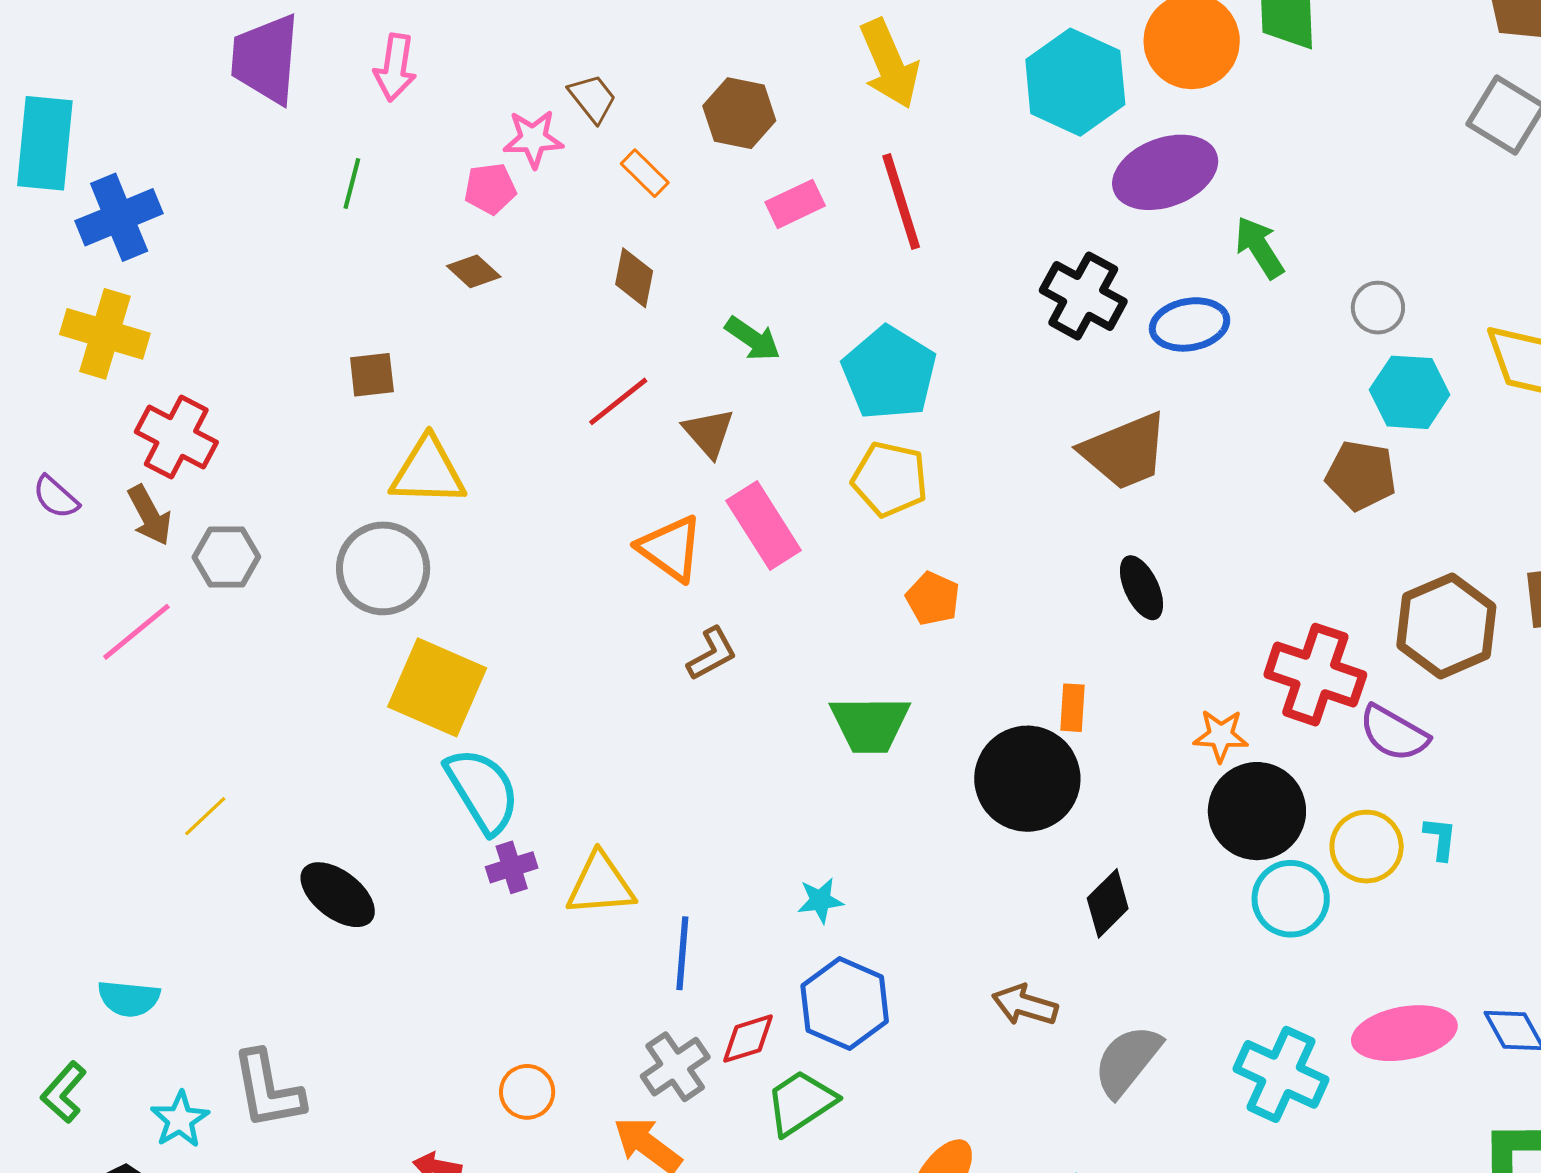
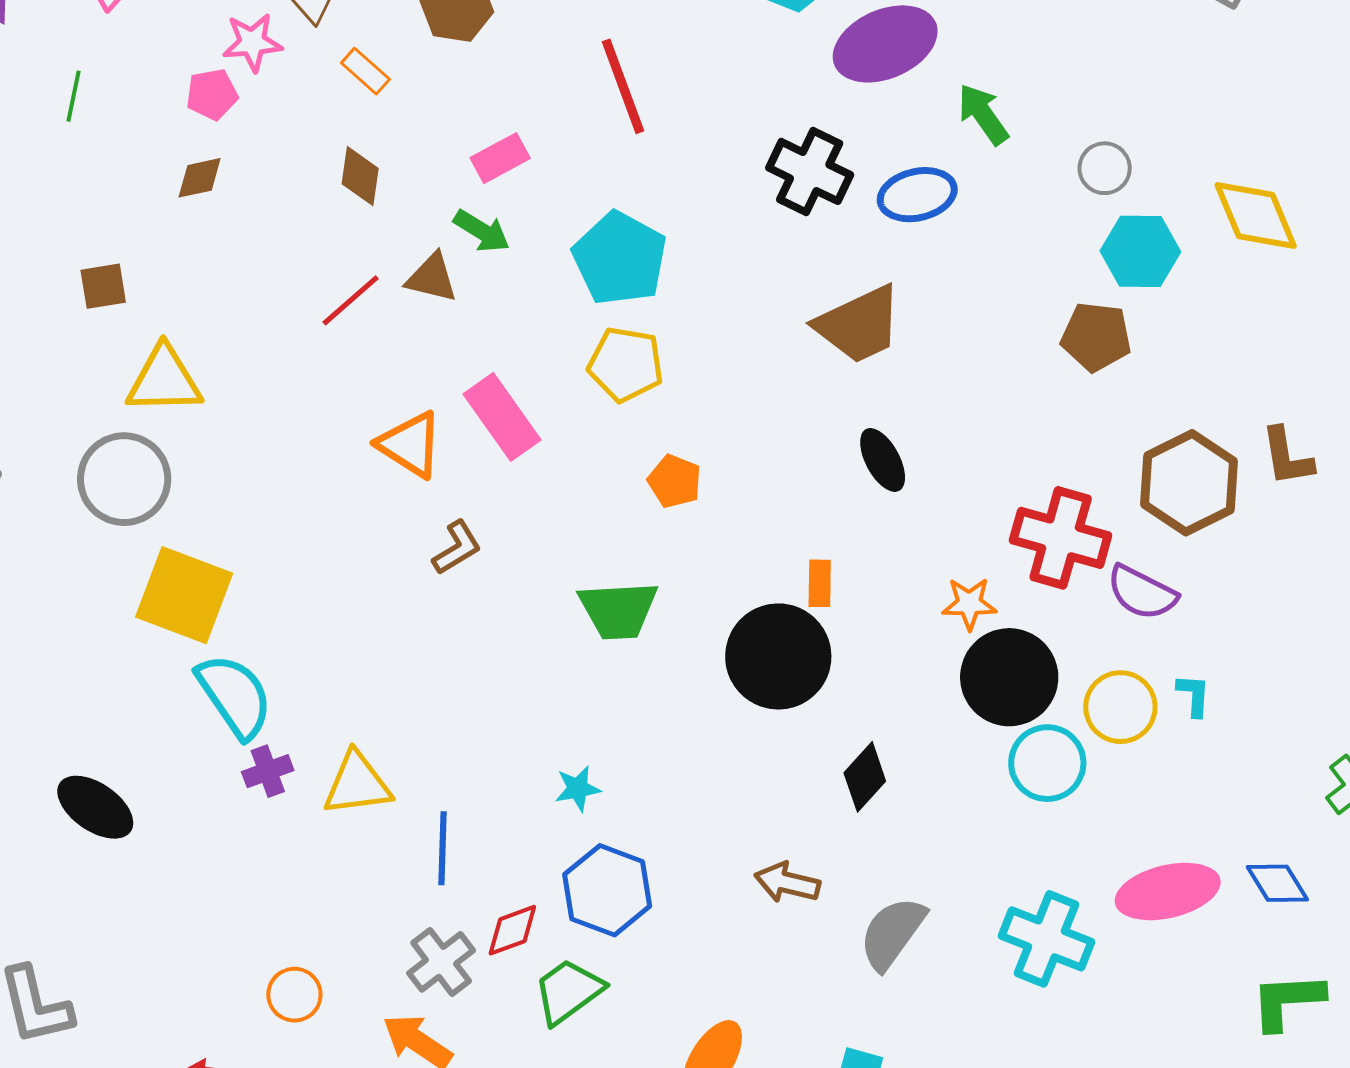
pink rectangle: (795, 204) -> (500, 158), moved
brown diamond: (474, 271) -> (200, 178), turned -52
brown triangle: (709, 433) -> (432, 278), moved, turned -32

